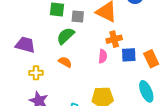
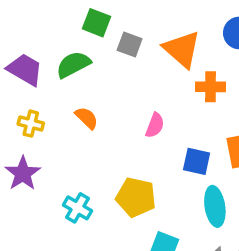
green semicircle: (66, 36) -> (73, 65), moved
orange cross: (114, 39) -> (210, 87), moved
blue square: (129, 55) -> (197, 161), moved

